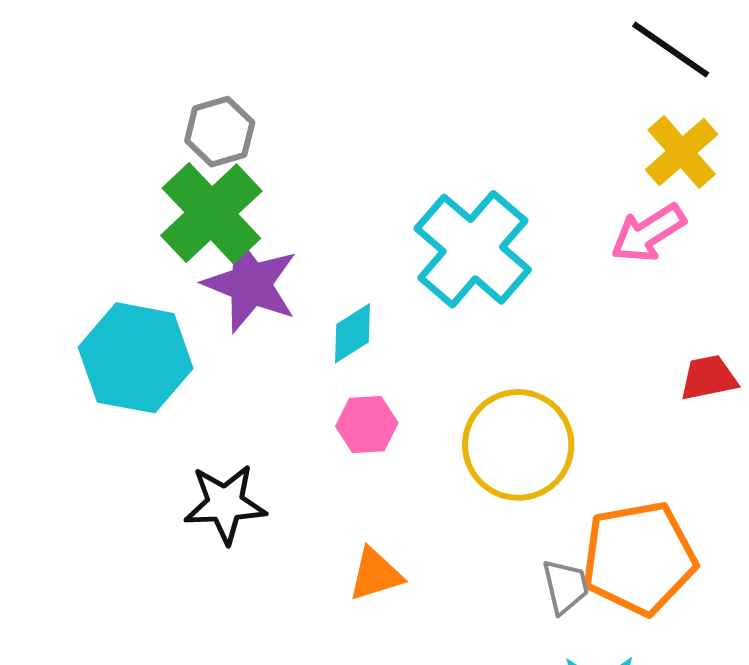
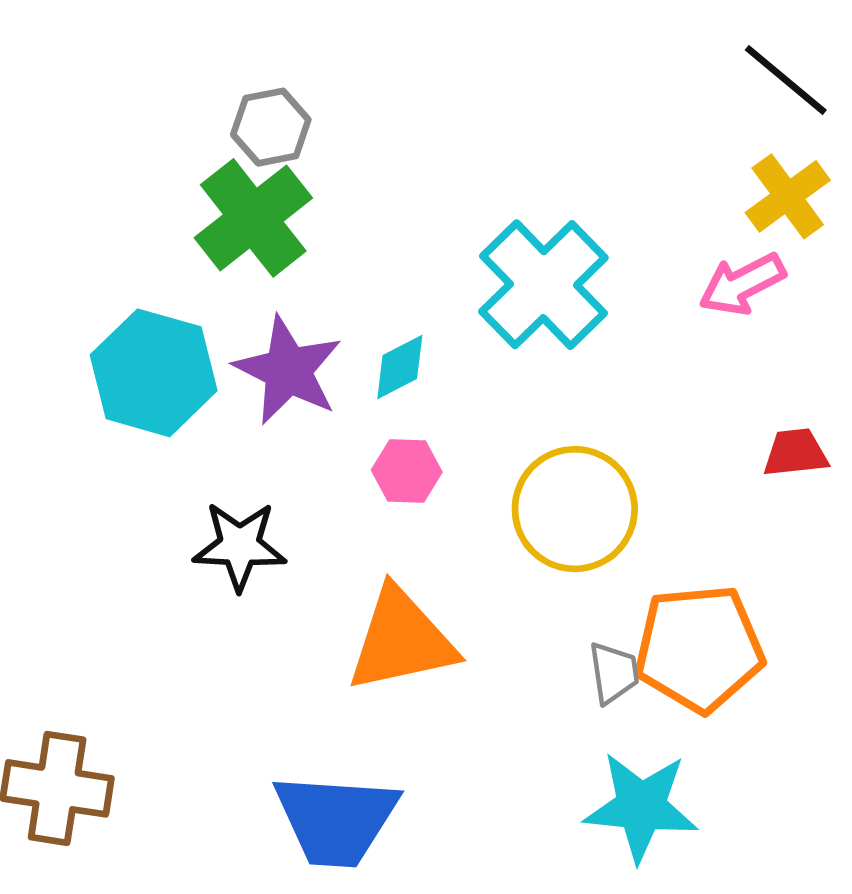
purple star: (250, 284) -> (288, 370), moved
orange triangle: (375, 574) -> (401, 640), size x1.8

